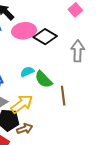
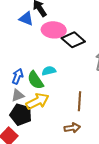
green semicircle: (44, 79) -> (35, 80), moved
brown arrow: (25, 129) -> (72, 128), moved

